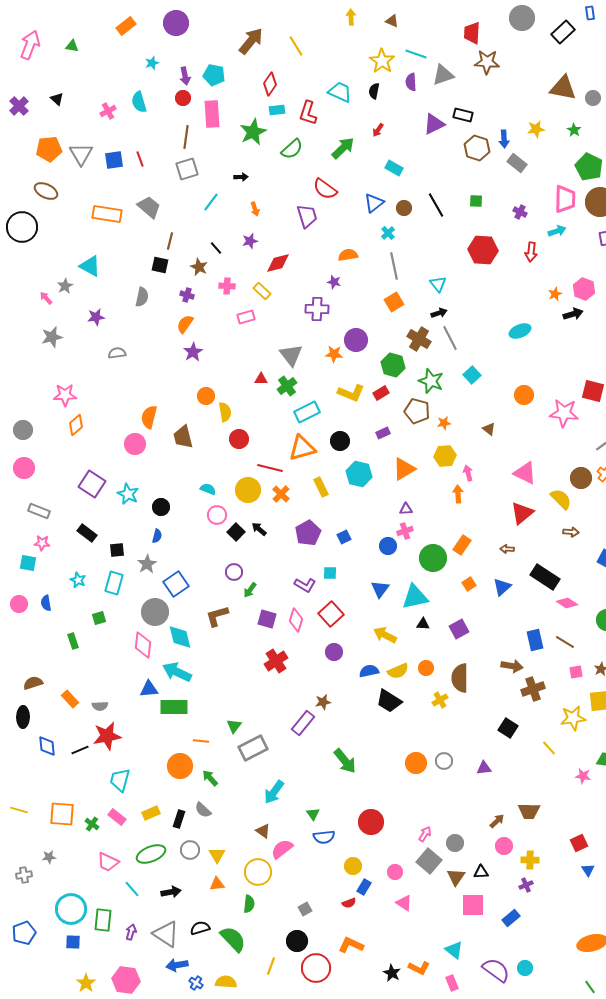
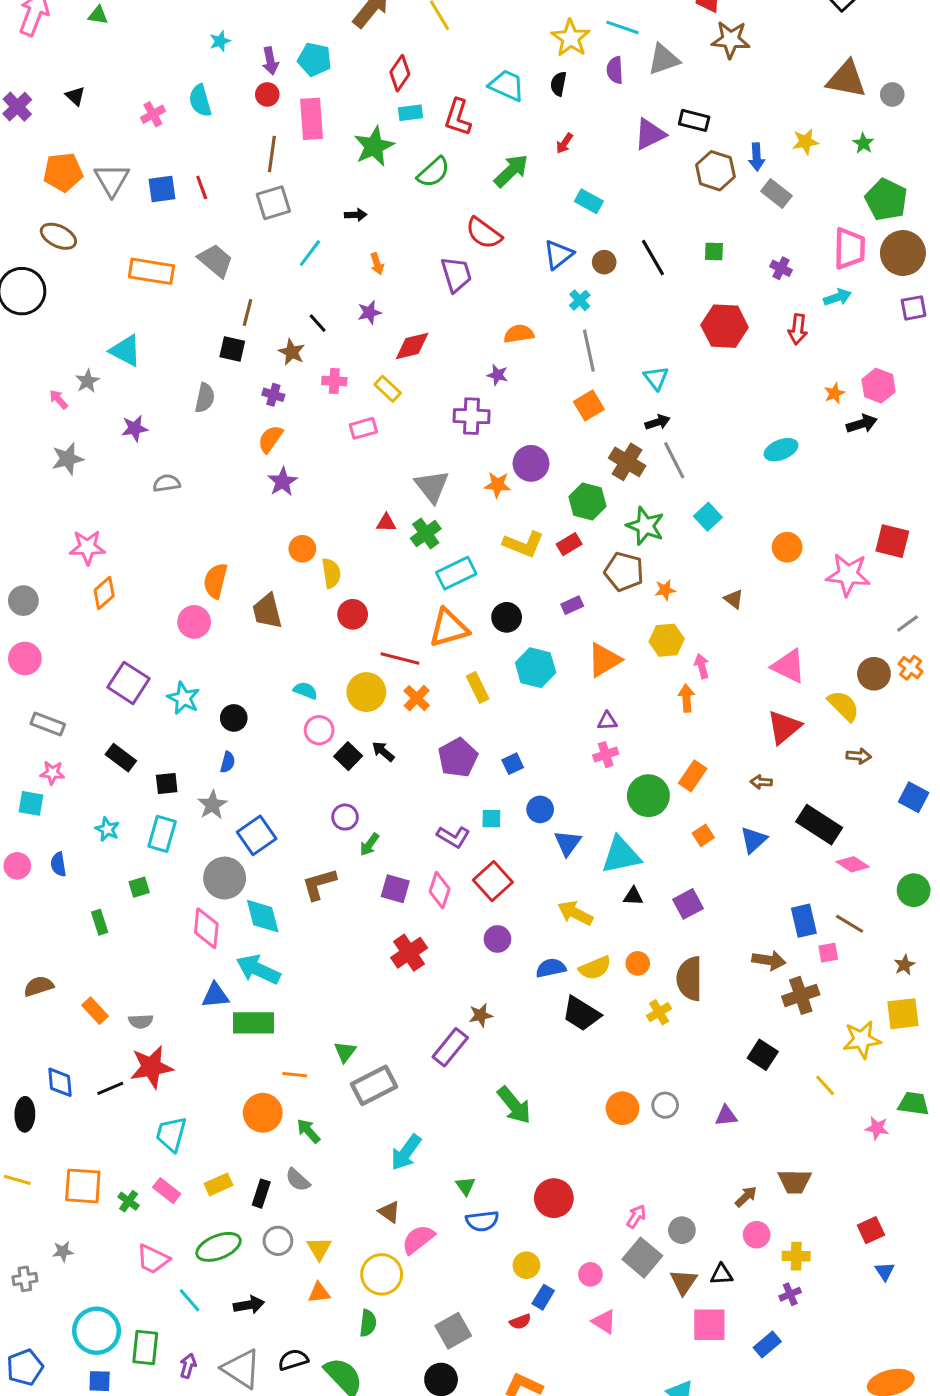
blue circle: (388, 546) -> (540, 809), moved
pink square: (576, 672) -> (828, 953), moved
black ellipse: (23, 717) -> (25, 1114), moved
gray square: (305, 909) -> (453, 1331), size x1.6

